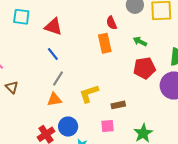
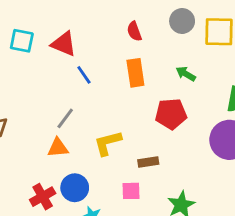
cyan square: (21, 17) -> (22, 41), moved
red semicircle: (112, 23) -> (134, 31), moved
blue line: (53, 54) -> (84, 75), moved
red pentagon: (144, 68) -> (171, 114), moved

